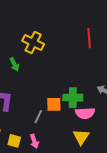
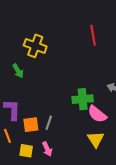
orange square: (54, 104) -> (31, 125), moved
pink semicircle: (85, 113) -> (97, 114), turned 48

